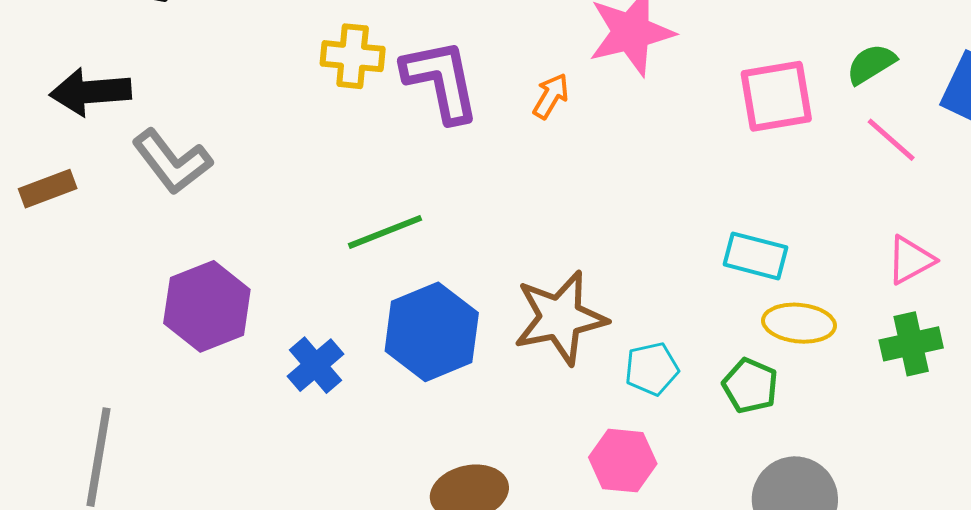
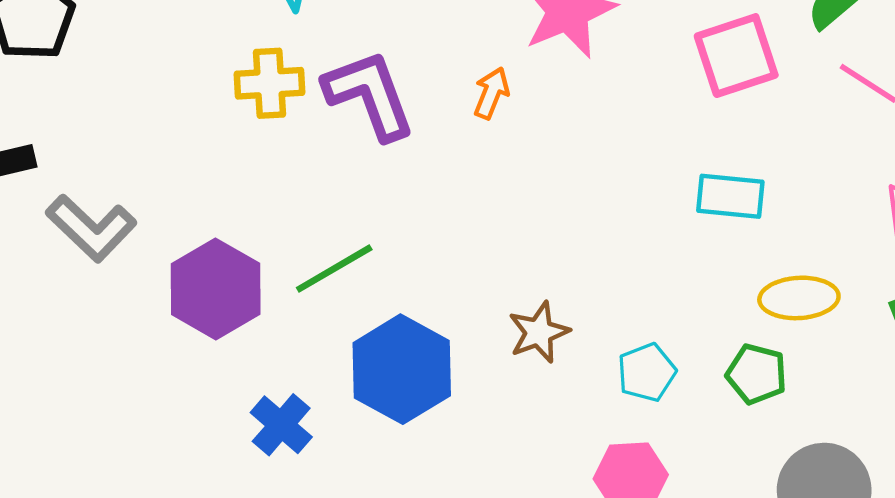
cyan rectangle: (755, 256) -> (730, 196), moved
purple hexagon: (207, 306) -> (216, 289), moved
brown star: (560, 318) -> (539, 332), size x0.6

